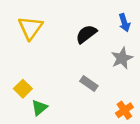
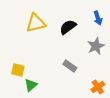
yellow triangle: (30, 28) -> (36, 23), moved, turned 40
yellow square: (23, 89) -> (18, 70), turned -32

